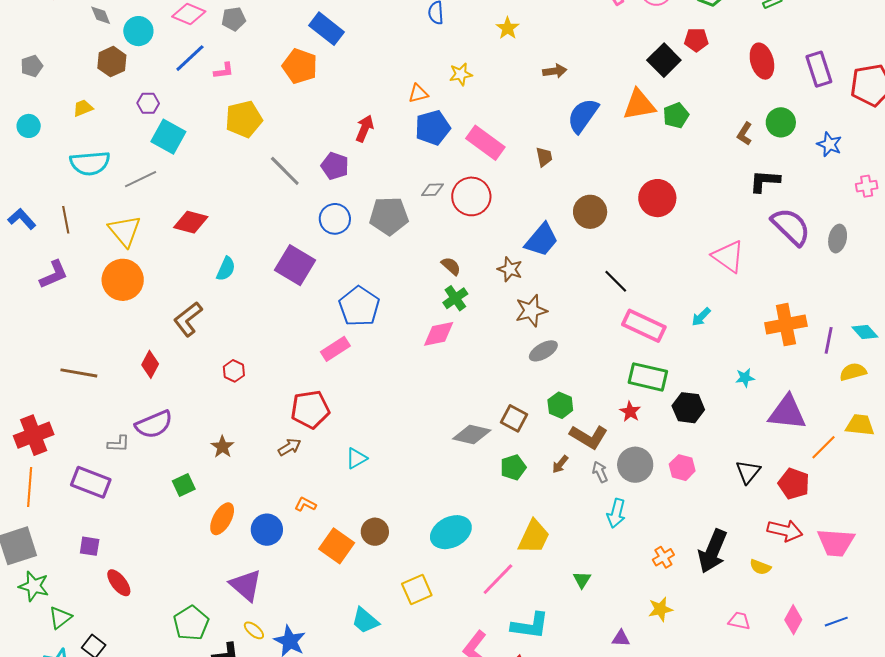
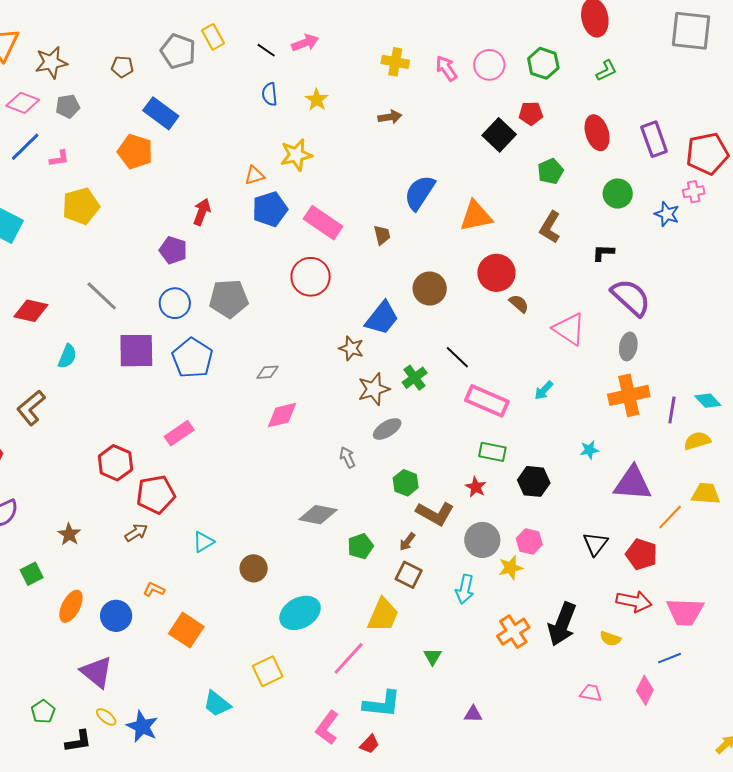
yellow star: (508, 28) -> (317, 100), moved
brown arrow: (555, 71) -> (390, 117), moved
yellow star: (461, 74) -> (296, 155), size x1.4
orange triangle: (639, 105) -> (476, 216), moved
green pentagon: (676, 115) -> (550, 171), moved
brown L-shape: (745, 134) -> (550, 227), moved, size x1.4
gray line: (285, 171) -> (102, 296), moved
black L-shape: (765, 181) -> (603, 253), size x0.7
pink cross: (867, 186) -> (694, 192), moved
gray diamond: (432, 190) -> (268, 372), moved
gray ellipse: (838, 239) -> (628, 346), moved
purple square: (295, 265) -> (136, 351), turned -30
brown semicircle: (451, 266) -> (519, 304), moved
green cross: (455, 298) -> (415, 378), moved
blue pentagon: (359, 306) -> (192, 358), moved
red hexagon: (234, 371) -> (115, 463), moved, size x1.6
green rectangle: (648, 377) -> (492, 452), size x0.7
brown square: (514, 418) -> (409, 575), moved
gray arrow: (600, 472) -> (347, 457), moved
brown circle: (375, 532) -> (254, 568), moved
orange cross: (663, 557) -> (513, 632), size x1.5
yellow star: (660, 609) -> (511, 568), moved
blue line: (836, 622) -> (670, 658), moved
green pentagon: (191, 623) -> (43, 712), size x0.7

